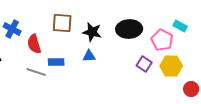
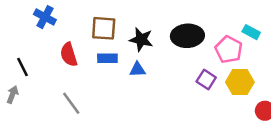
blue cross: (12, 29) -> (45, 17), moved
blue rectangle: (56, 62) -> (107, 58), moved
gray line: (36, 72) -> (71, 103), moved, turned 36

